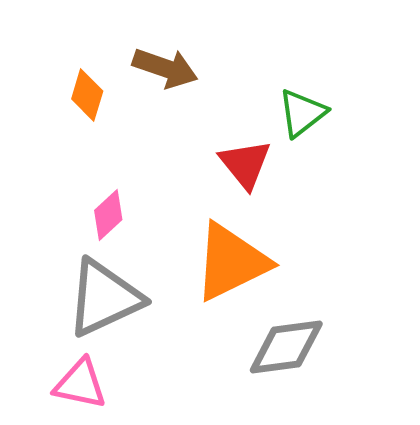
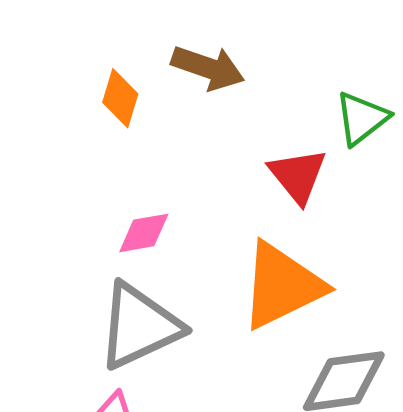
pink diamond: (108, 215) -> (144, 233), turned 33

